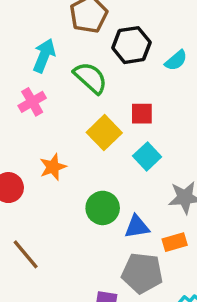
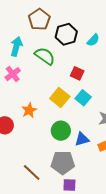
red square: (142, 114) -> (77, 73), turned 32
yellow square: (104, 133) -> (60, 98), moved
brown line: (26, 254) -> (32, 172), moved
gray pentagon: (142, 273) -> (63, 163), moved

